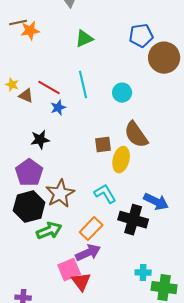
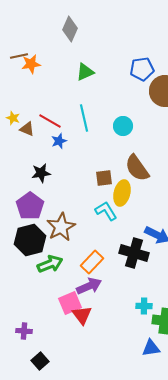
cyan L-shape: (105, 194) -> (106, 211), moved

